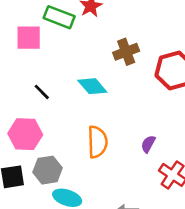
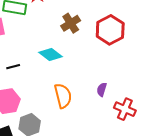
black line: (42, 92) -> (13, 67), turned -48

